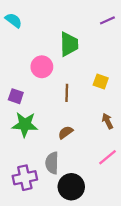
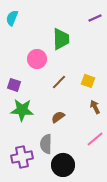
cyan semicircle: (14, 20) -> (12, 18), turned -105
yellow square: (101, 81) -> (88, 81), moved
brown line: (67, 93) -> (59, 82), turned 42

